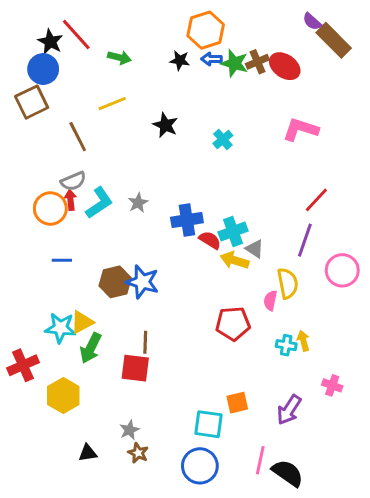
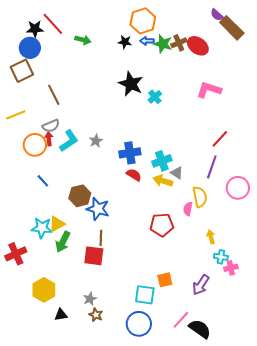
black star: (50, 42) -> (35, 29), turned -30
yellow line: (112, 104) -> (16, 115), moved
black star: (165, 125) -> (131, 84), moved, size x1.4
red semicircle: (210, 240) -> (134, 175), moved
blue line: (62, 260) -> (43, 181), turned 48
blue star: (142, 282) -> (98, 209), moved
cyan cross: (286, 345) -> (221, 257), moved
pink cross: (332, 385) -> (231, 268), turned -32
yellow hexagon: (63, 395) -> (44, 290), moved
pink line: (260, 460) -> (181, 320), turned 30

